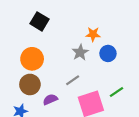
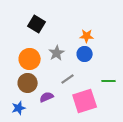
gray star: (80, 52) -> (57, 53), moved
blue circle: (108, 53) -> (85, 54), moved
green line: (117, 92) -> (109, 81), moved, turned 32

